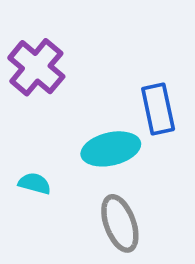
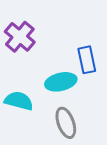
cyan semicircle: (35, 183) -> (19, 101), size x1.6

